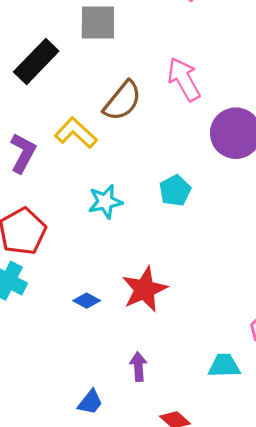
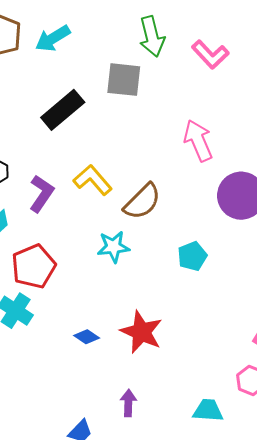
brown semicircle: (122, 101) -> (142, 202), moved
cyan pentagon: (175, 191) -> (192, 256), moved
red star: (144, 289) -> (141, 332), turned -30

